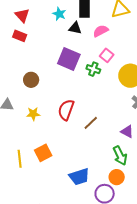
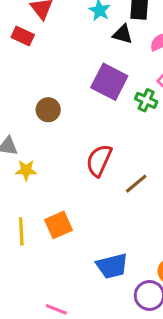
red rectangle: (20, 36) -> (23, 36), moved
yellow star: (33, 114) -> (26, 170), moved

